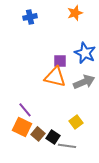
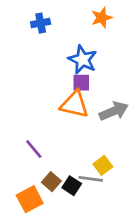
blue star: (85, 53) -> (83, 60), moved
orange square: (22, 127) -> (30, 199), moved, turned 36
gray line: (67, 146) -> (91, 179), moved

